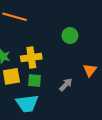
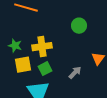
green square: (34, 81) -> (45, 69), turned -32

